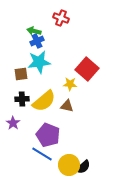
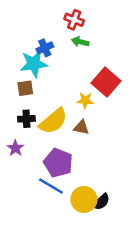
green arrow: (34, 31) -> (80, 42), moved
cyan star: (39, 62) -> (34, 64), moved

